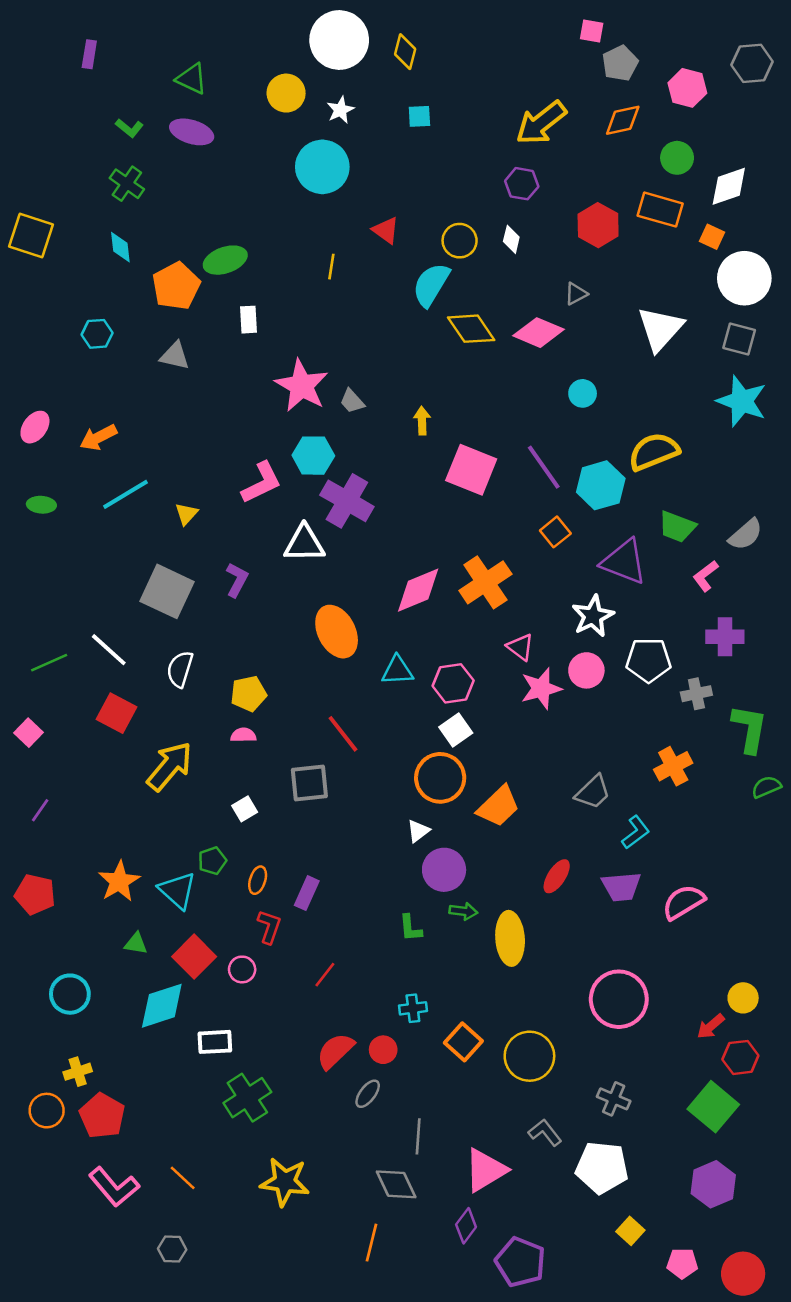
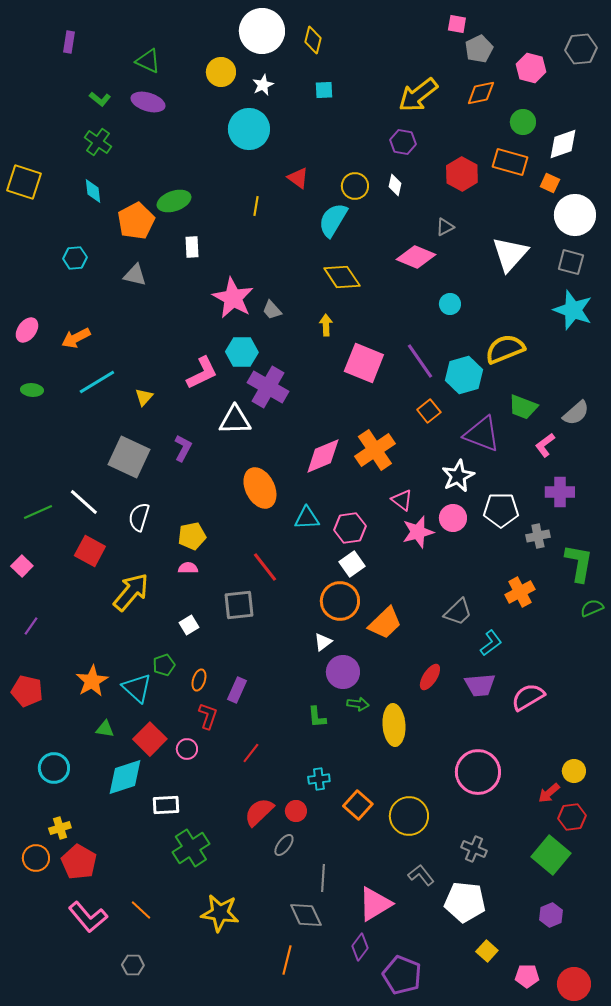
yellow diamond: (471, 329) -> (342, 277), moved
purple hexagon: (713, 1184) -> (551, 915), size x0.7

